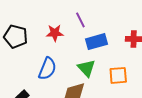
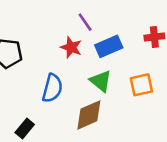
red star: (55, 33) -> (71, 47), moved, turned 30

